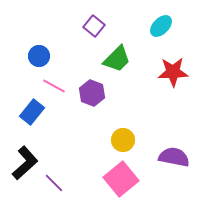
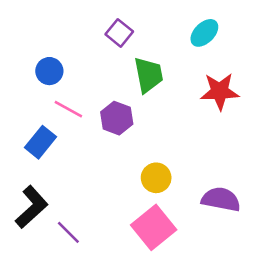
green trapezoid: (117, 59) -> (148, 75), turned -56

